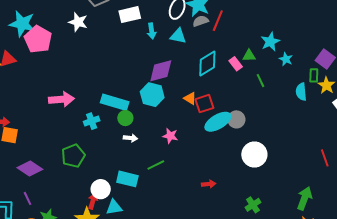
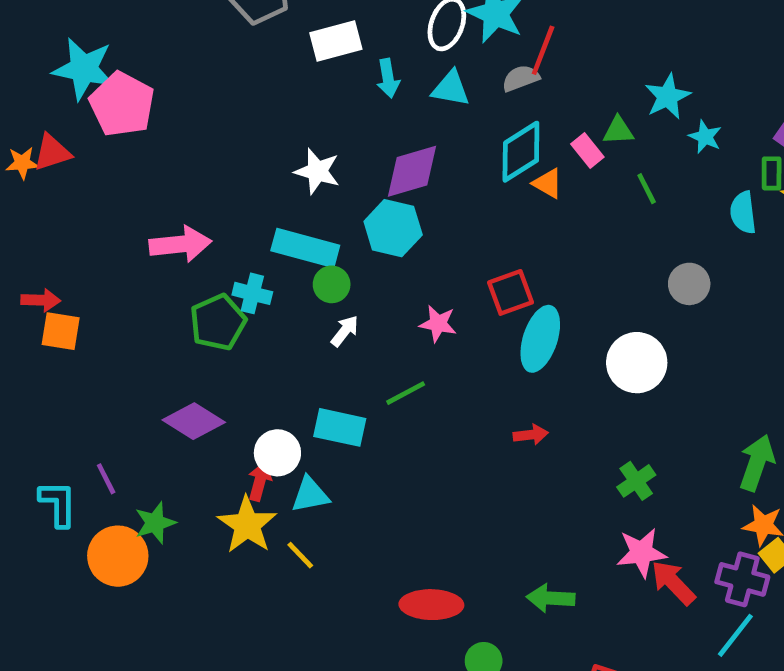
gray semicircle: (201, 21) -> (521, 78), moved
white star: (78, 22) -> (317, 171), moved
orange triangle: (190, 98) -> (548, 183), moved
red square: (204, 104) -> (511, 292), moved
gray circle: (236, 119) -> (689, 284), moved
cyan cross: (92, 121) -> (252, 293), turned 35
cyan ellipse: (218, 122) -> (540, 339), moved, turned -40
white arrow: (131, 138) -> (345, 331), turned -56
green pentagon: (73, 156) -> (218, 322), moved
purple diamond: (30, 168) -> (194, 421), moved

